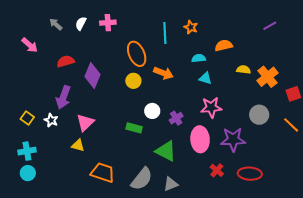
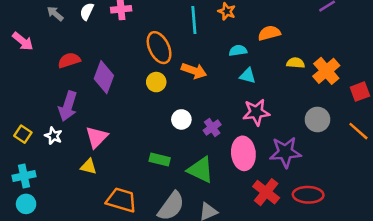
green rectangle: (134, 128) -> (160, 159), moved
red cross: (217, 170) -> (266, 192), size x1.5

